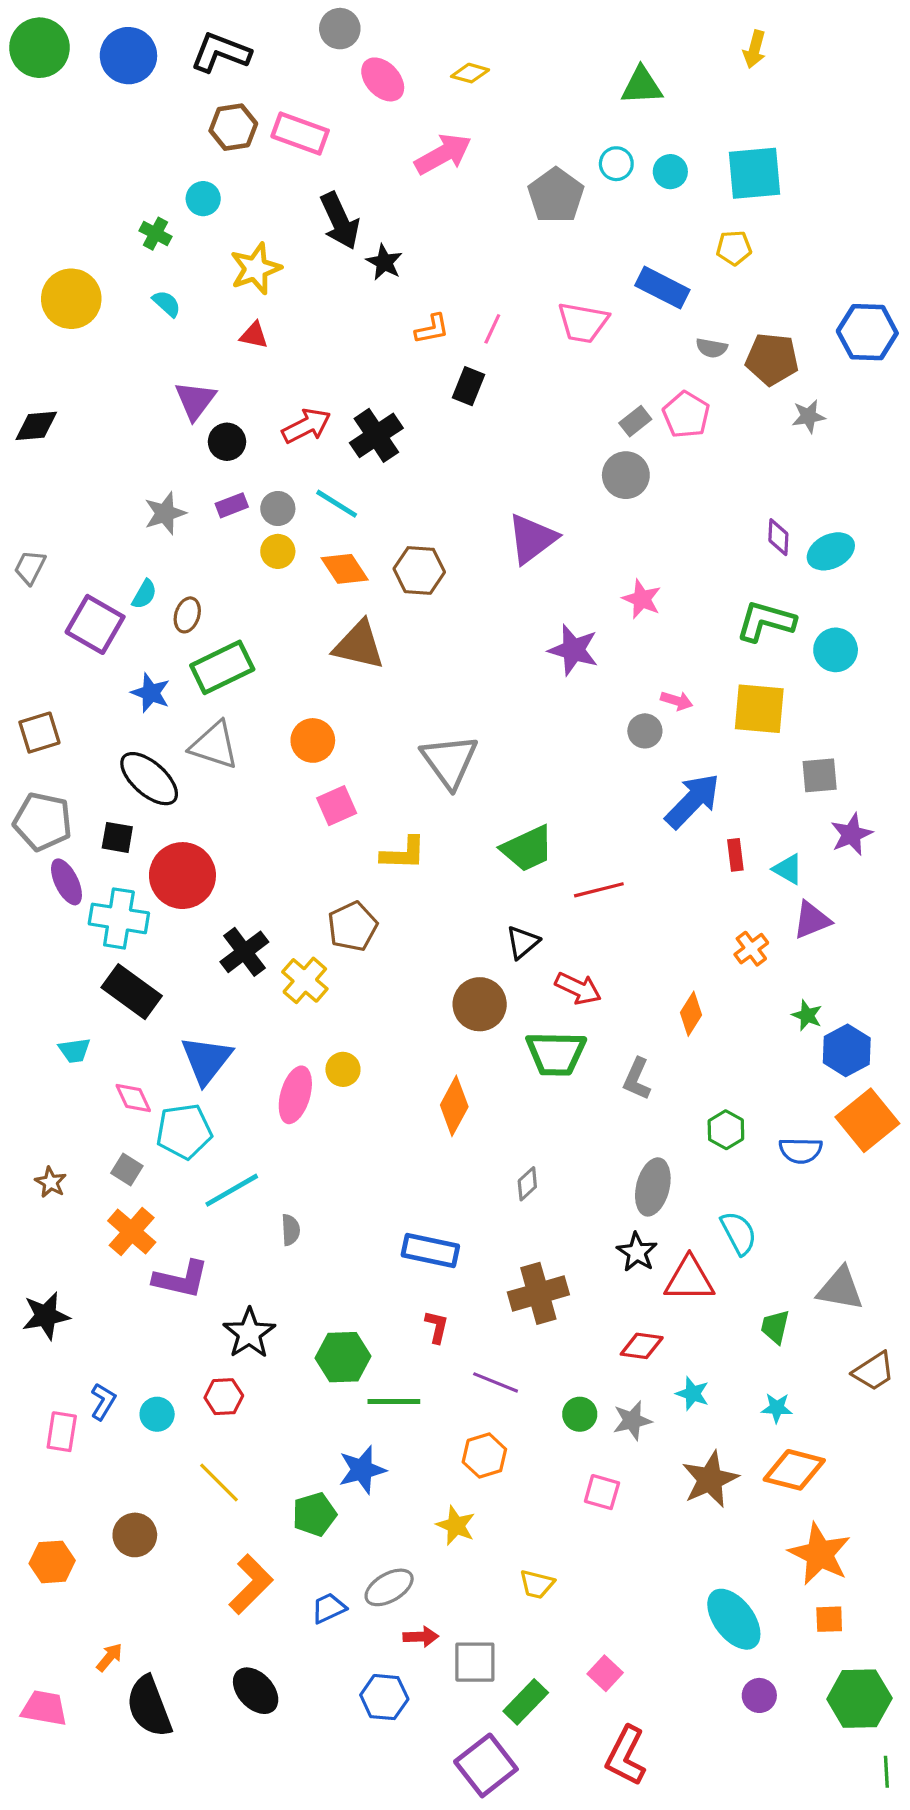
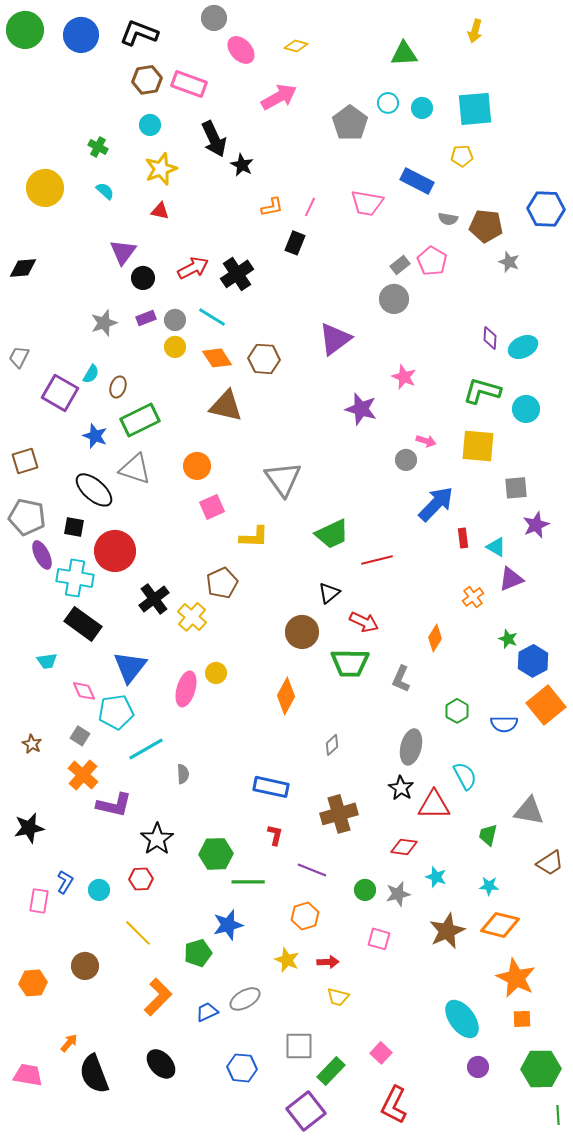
cyan circle: (203, 199) -> (150, 125), moved
gray star: (809, 416) -> (509, 262), turned 30
red arrow: (421, 1637) -> (328, 962), moved

